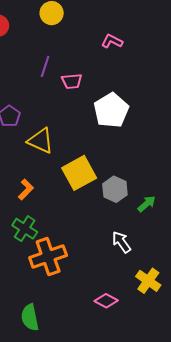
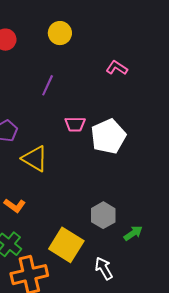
pink trapezoid: (72, 81) -> (75, 124), moved
yellow square: (79, 173) -> (66, 245), moved, turned -36
orange L-shape: (26, 189) -> (15, 205), turned 75

